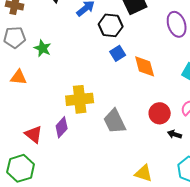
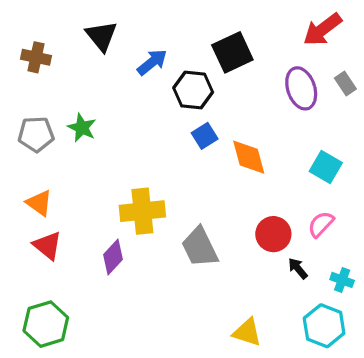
gray pentagon: (15, 37) -> (36, 134), moved
orange triangle: (19, 77) -> (39, 203), moved, turned 30
red triangle: (34, 134) -> (47, 246), moved
black arrow: (175, 134) -> (298, 268), turned 32

